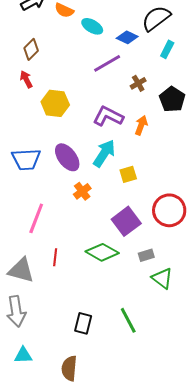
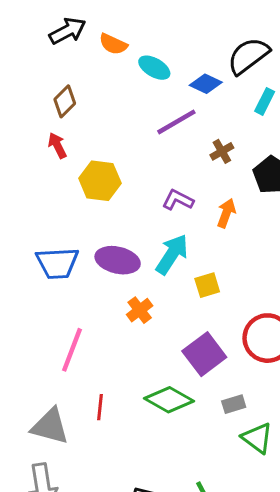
purple L-shape: (108, 116) -> (178, 200), size x0.7
purple ellipse: (67, 157) -> (118, 260), turned -40

